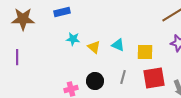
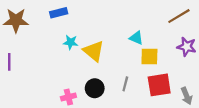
cyan triangle: (118, 45) -> (136, 38), moved
yellow triangle: (94, 47) -> (94, 51), size x1.5

